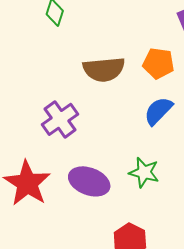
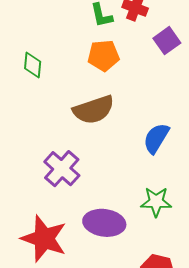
orange pentagon: (158, 63) -> (104, 56), moved

